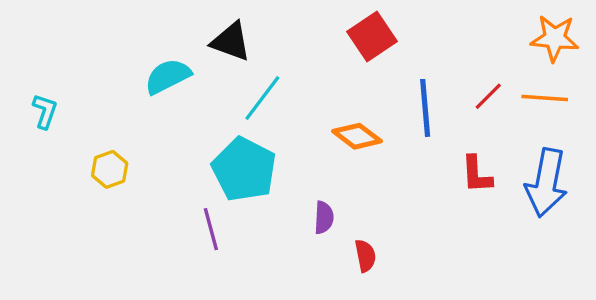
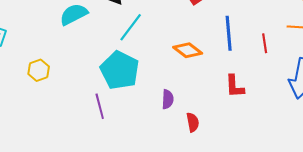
red line: (488, 96) -> (265, 43), moved, turned -54
red L-shape: (477, 174) -> (235, 86), moved

